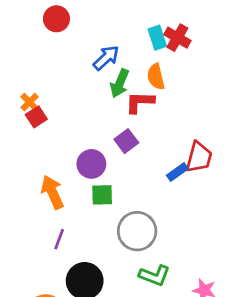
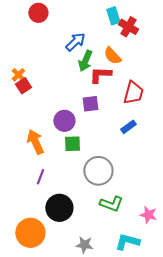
cyan rectangle: (157, 38) -> (113, 16), moved
orange semicircle: (156, 77) -> (112, 56), turned -30
purple square: (126, 141) -> (90, 104), turned 30
red trapezoid: (199, 157) -> (133, 93), moved

